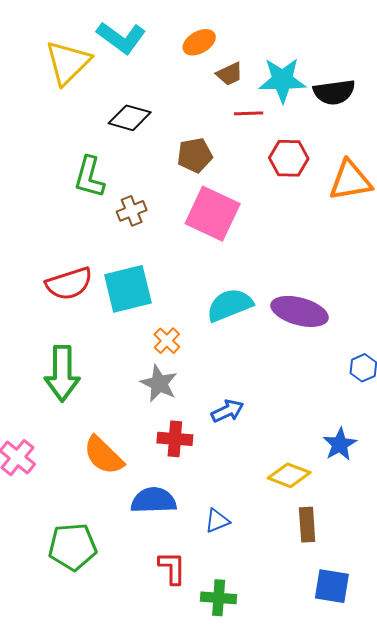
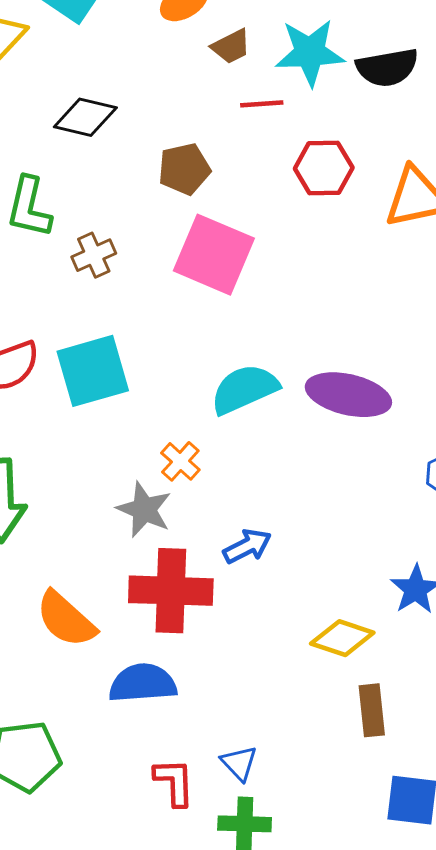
orange cross: (167, 341) -> (180, 461), moved
red cross: (175, 439) -> (171, 591), size x1.6
blue triangle: (217, 521) -> (239, 763), moved, turned -48

